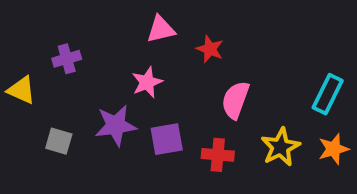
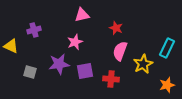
red star: (210, 49) -> (116, 28), moved
yellow star: (281, 147) -> (143, 64), moved
orange star: (333, 149) -> (167, 85), moved

